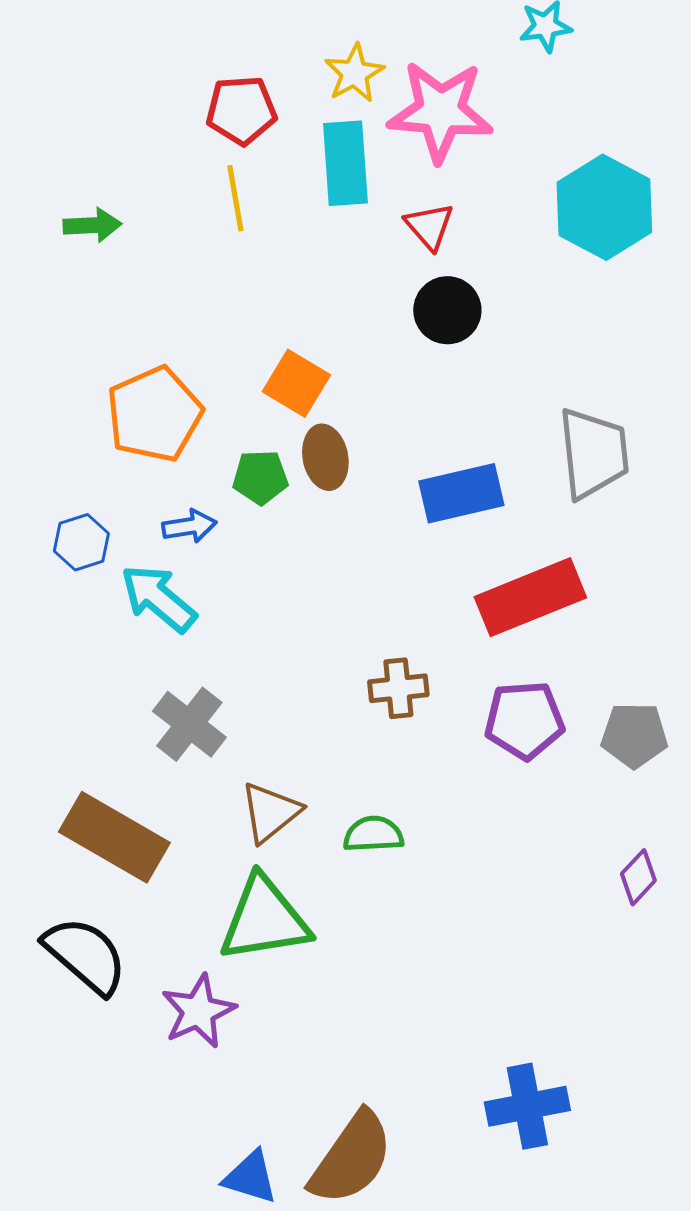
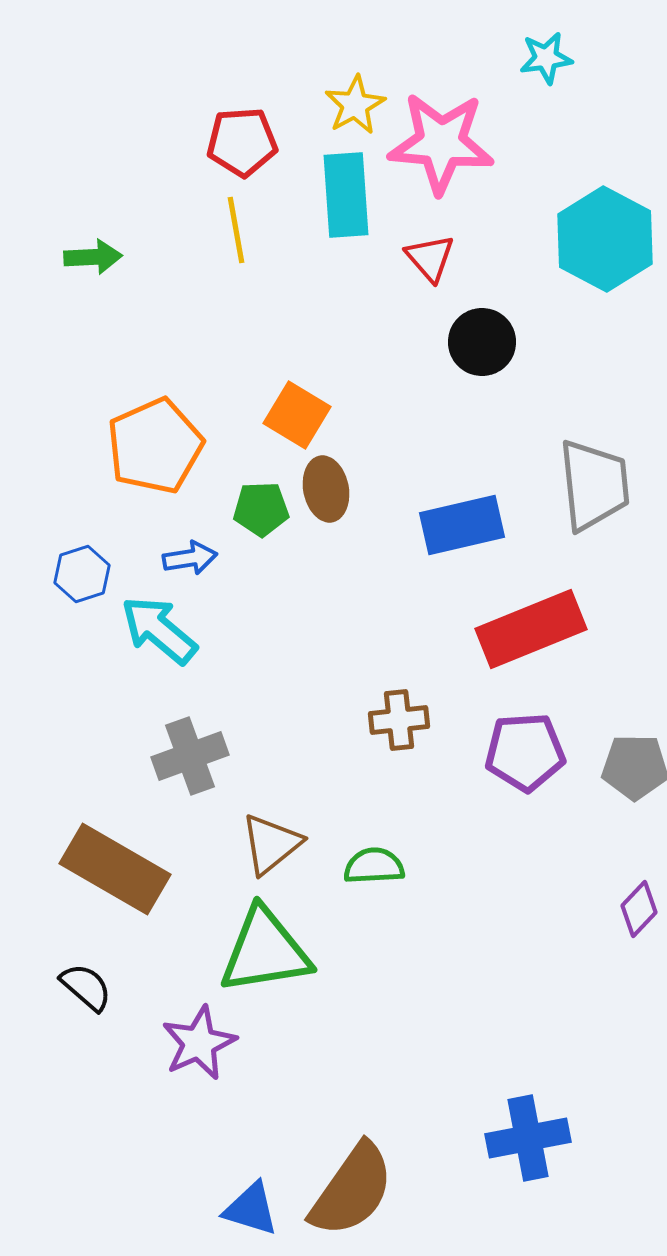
black circle: (447, 310) -> (482, 342), moved
gray cross: (189, 724) -> (190, 756), turned 32
black semicircle: (85, 955) -> (86, 987), size x0.6

